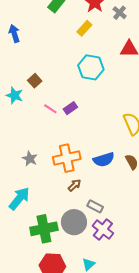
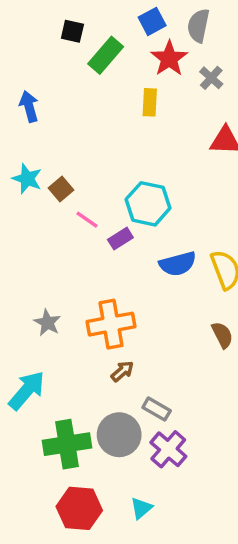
yellow rectangle: (84, 28) -> (150, 102), turned -42
cyan hexagon: (91, 67) -> (148, 204), moved
cyan star: (15, 95) -> (27, 179), moved
pink line: (50, 109) -> (87, 220), moved
blue semicircle: (104, 160) -> (178, 264), moved

